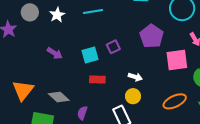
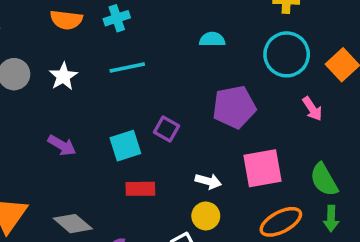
purple pentagon: (152, 36) -> (234, 107), turned 30
purple square: (113, 47) -> (167, 129), turned -32
pink square: (177, 60) -> (263, 168), moved

